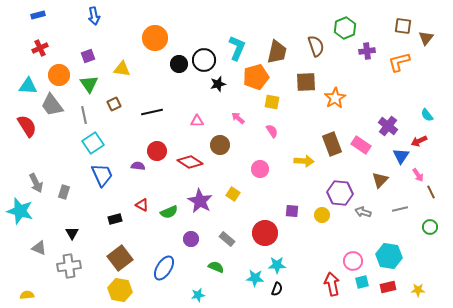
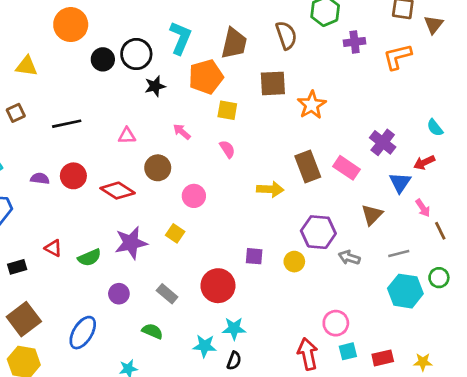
purple semicircle: (138, 166) -> (40, 179), moved
pink circle: (260, 169) -> (194, 196), moved
purple star: (200, 201) -> (131, 243), turned 30
cyan hexagon: (389, 256) -> (405, 291), moved

